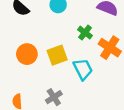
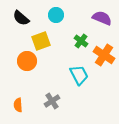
yellow square: (57, 55) -> (41, 41), moved

